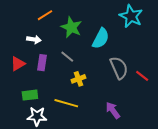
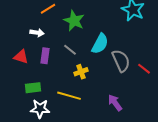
cyan semicircle: (101, 38) -> (100, 44), moved
red triangle: (18, 64) -> (21, 57), turned 49

